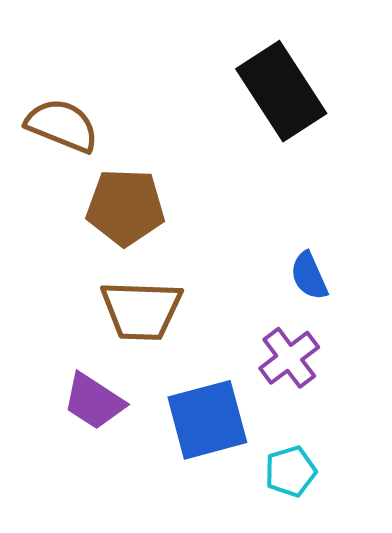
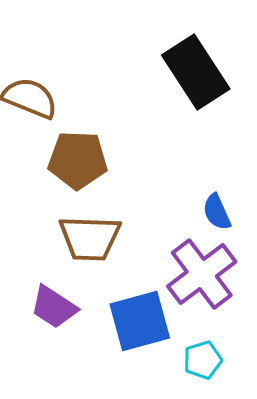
purple cross: (289, 358) -> (202, 274), size x1.5

